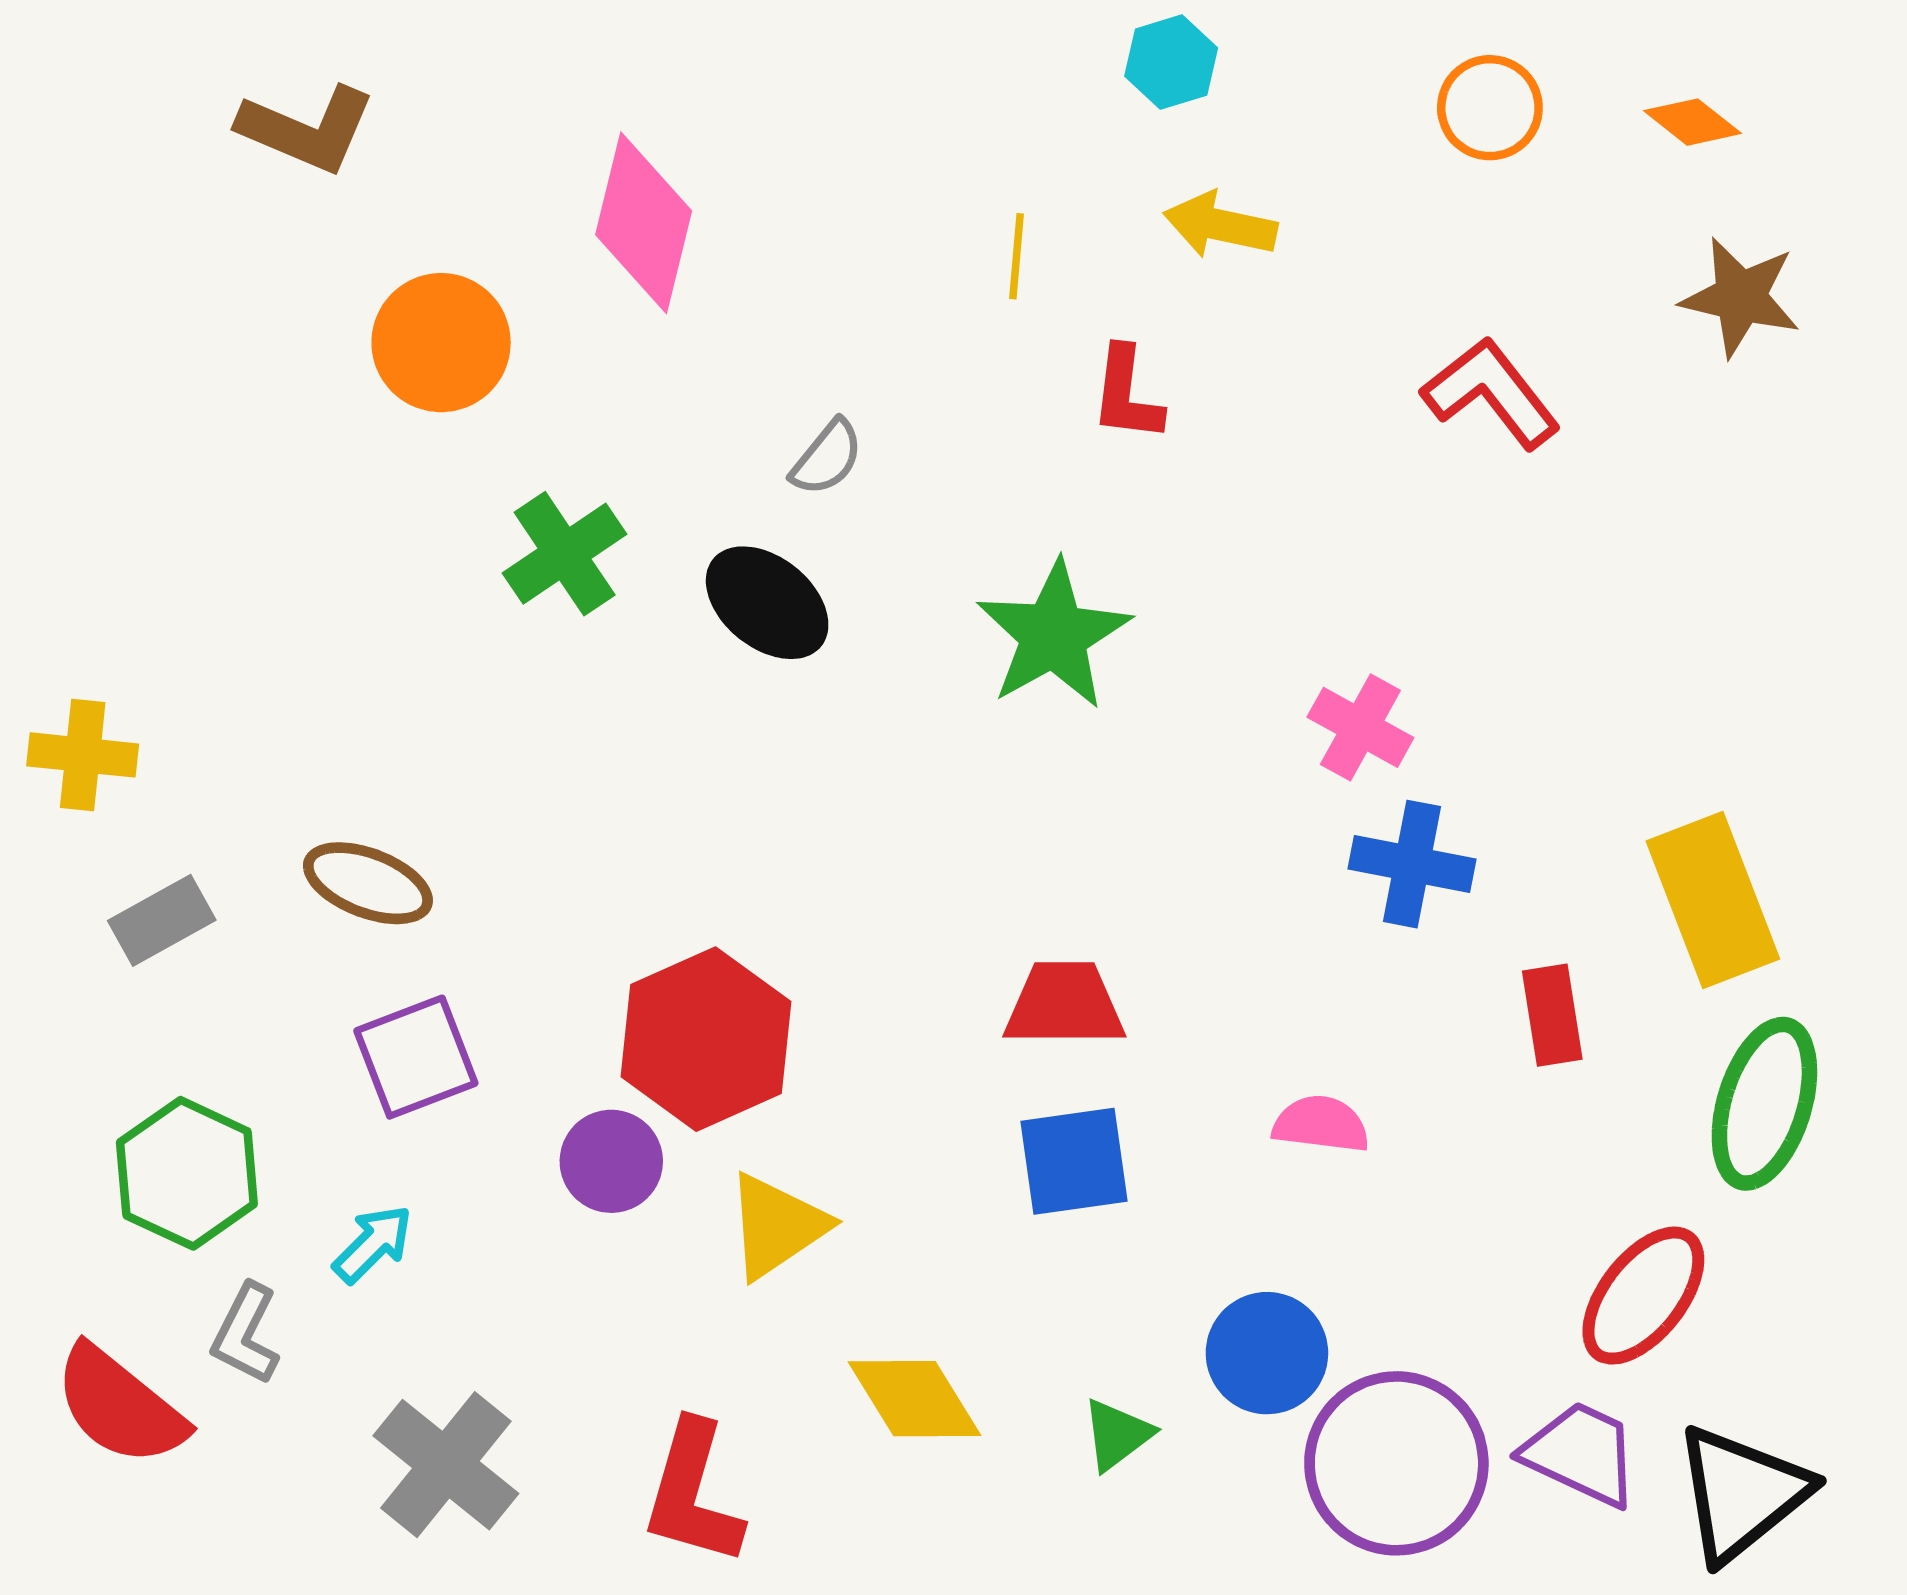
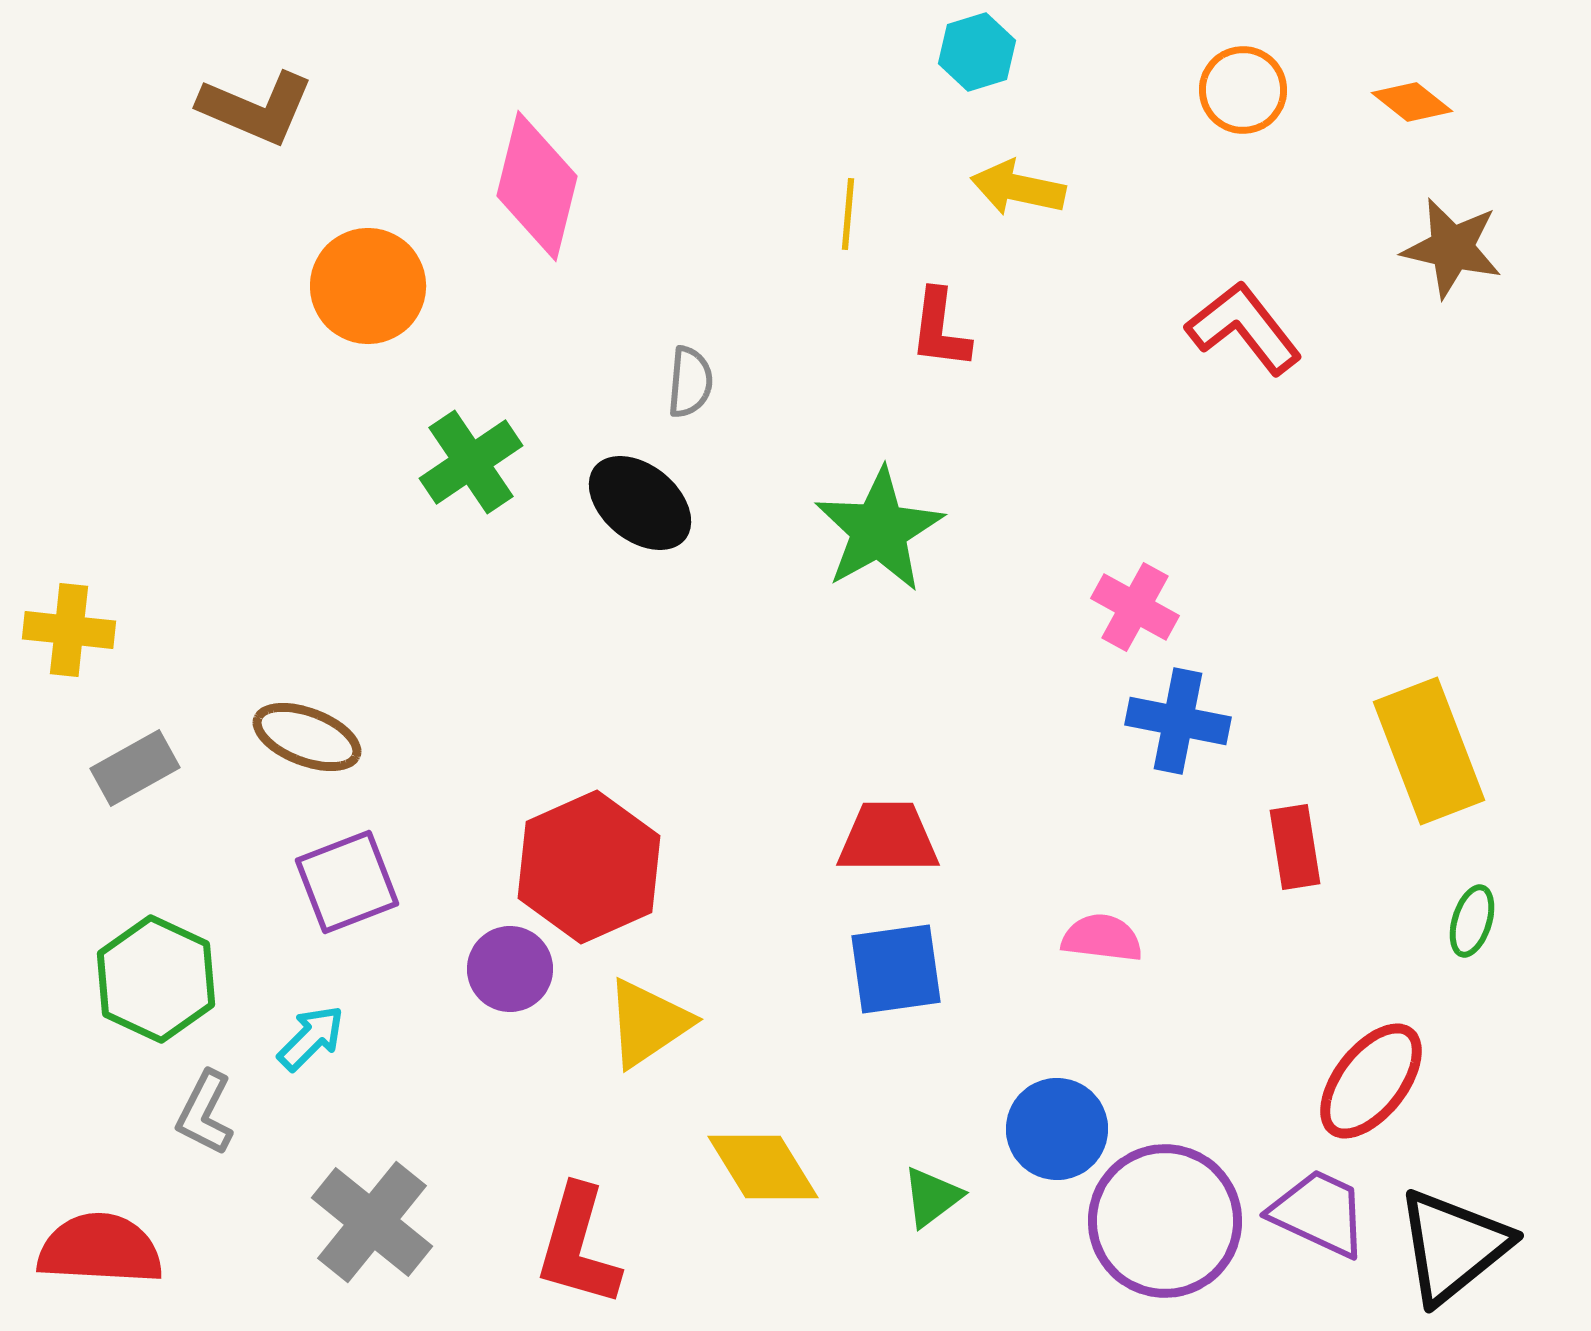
gray semicircle: (827, 458) -> (690, 382), turned -34
green ellipse: (1764, 1104) -> (1472, 921), size x0.5
red semicircle: (120, 1406) -> (100, 1249), moved, turned 144

